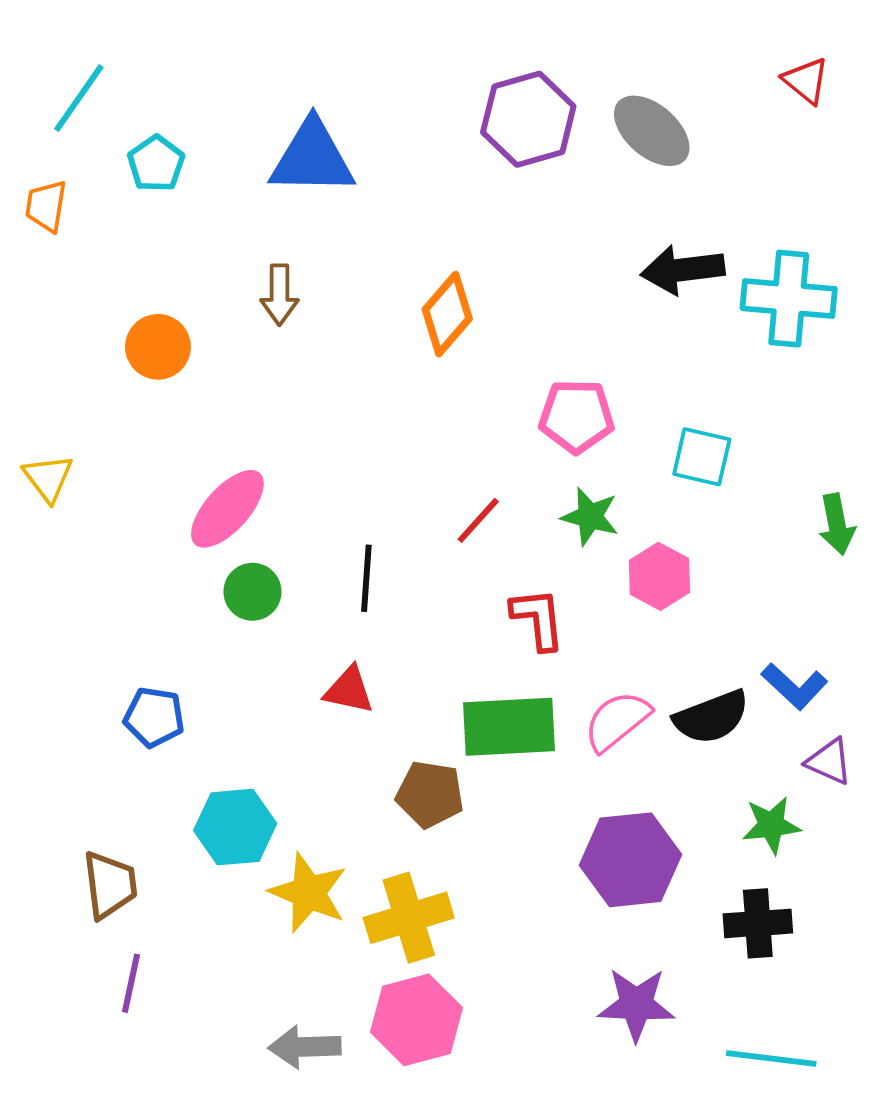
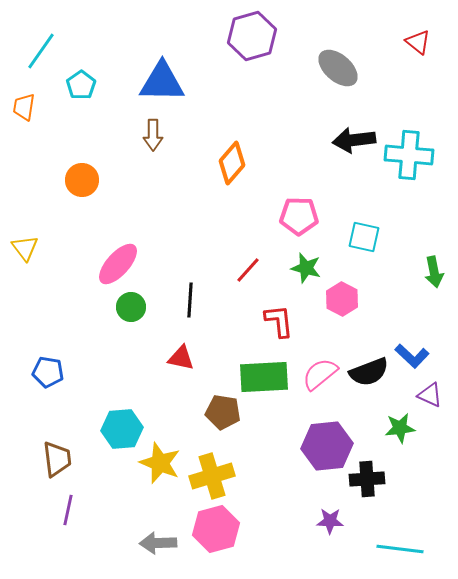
purple hexagon: (528, 119) -> (252, 36), moved
brown arrow: (279, 295) -> (153, 135), moved
blue pentagon: (154, 717) -> (48, 372), moved
black cross: (758, 923) -> (367, 479), moved
purple star: (636, 1004) -> (330, 521), size x0.7

